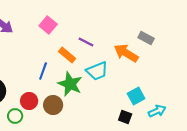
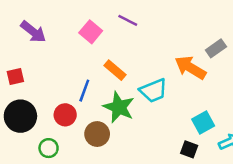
gray rectangle: (146, 38) -> (216, 48), turned -63
purple line: (86, 42) -> (128, 20), moved
red circle: (29, 101) -> (65, 115), moved

